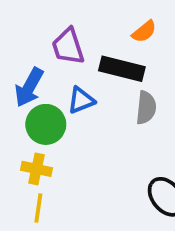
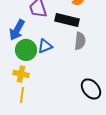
blue triangle: (81, 100) -> (45, 46), moved

